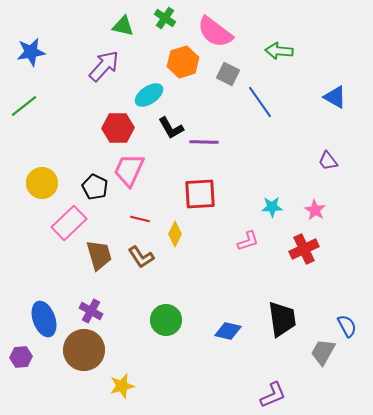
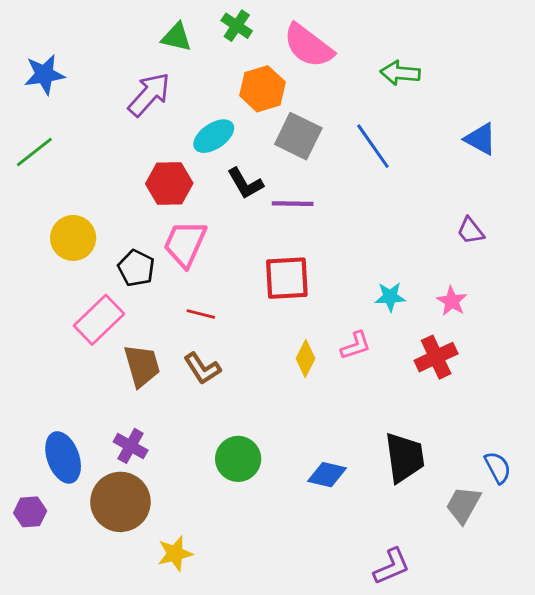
gray square: (228, 74) -> (298, 136), moved, size x1.4
yellow circle: (42, 183) -> (73, 238), moved
yellow diamond: (175, 234) -> (306, 358), moved

